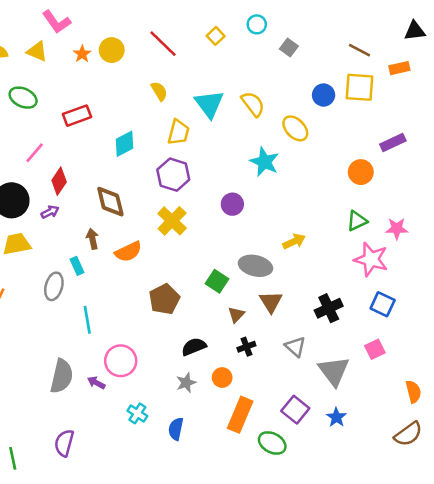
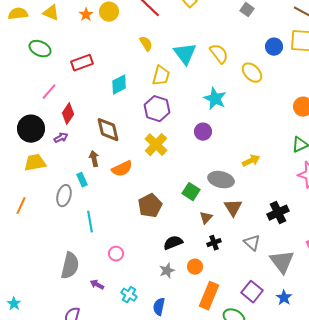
cyan star: (264, 162) -> (215, 99), moved
pink circle: (121, 361) -> (116, 254), size x0.6
purple arrow: (96, 383) -> (97, 285), moved

